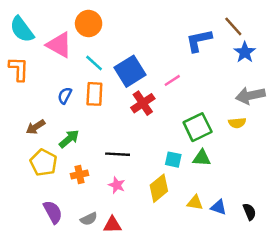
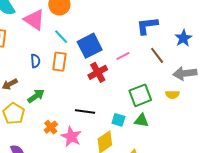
brown line: (233, 26) -> (157, 55), moved
blue semicircle: (65, 96) -> (35, 61), turned 144
black line: (118, 154) -> (85, 112), moved
orange cross: (80, 175) -> (51, 127), moved, turned -32
pink star: (117, 185) -> (71, 137), size x1.5

